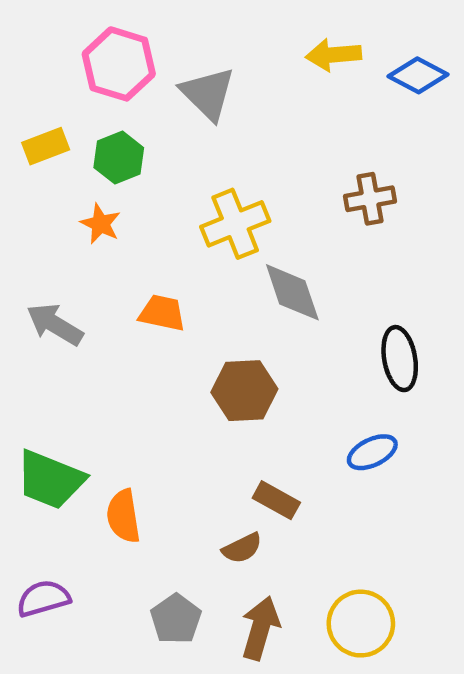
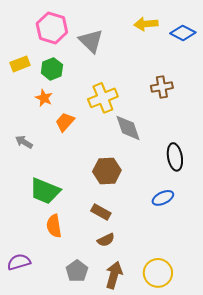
orange trapezoid: (162, 313) -> (65, 122), moved, turned -60
gray arrow: (55, 324) -> (24, 142), size x0.7
green trapezoid: (50, 480) -> (45, 191), moved
brown rectangle: (276, 500) -> (101, 212), moved

